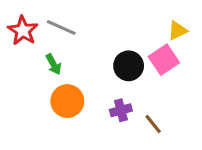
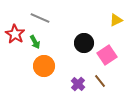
red star: (23, 31) -> (15, 34), moved
pink square: (164, 60) -> (107, 55), moved
purple cross: (121, 110) -> (78, 84), moved, turned -32

